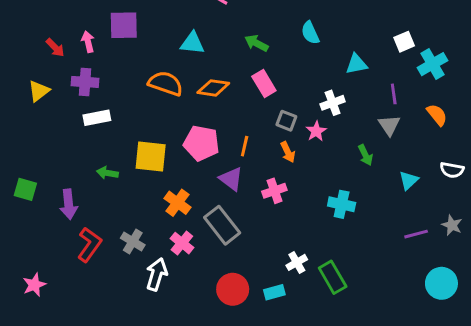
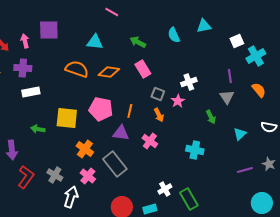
cyan triangle: (356, 64) -> (204, 26), moved
purple triangle: (231, 179) -> (121, 133), turned -30
pink cross: (274, 191) -> (150, 141), turned -35

